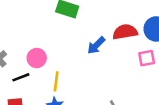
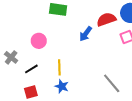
pink circle: (37, 58) -> (39, 41), moved

